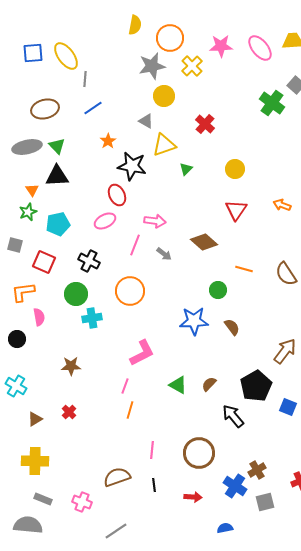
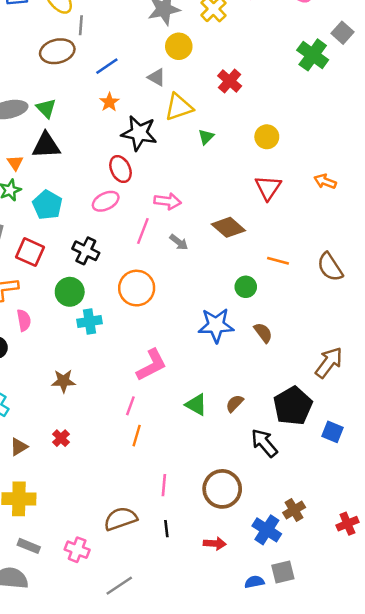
blue line: (93, 108) -> (107, 66), moved
brown ellipse: (45, 109) -> (57, 51), moved
cyan pentagon: (58, 224) -> (47, 205), turned -30
gray square: (265, 502) -> (283, 572), moved

